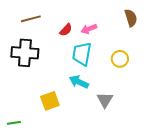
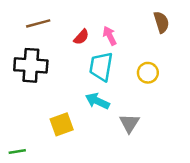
pink arrow: (89, 29) -> (110, 36), turned 84

